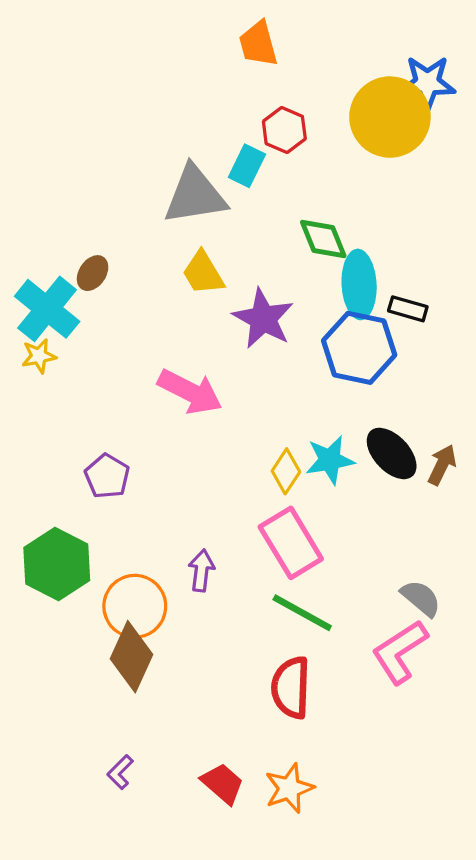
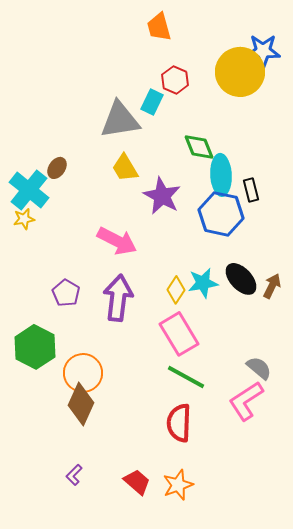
black rectangle: (408, 309) -> (251, 190), turned 60
purple arrow: (201, 571) -> (118, 298), moved, size x1.8

